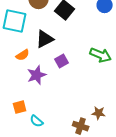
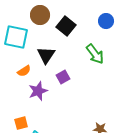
black triangle: (45, 39) -> (46, 55), turned -30
green arrow: (101, 55) -> (95, 54), moved, turned 30

